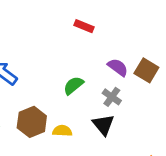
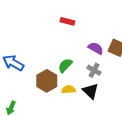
brown hexagon: (32, 122) -> (47, 81), moved
yellow semicircle: (62, 131) -> (69, 89), moved

